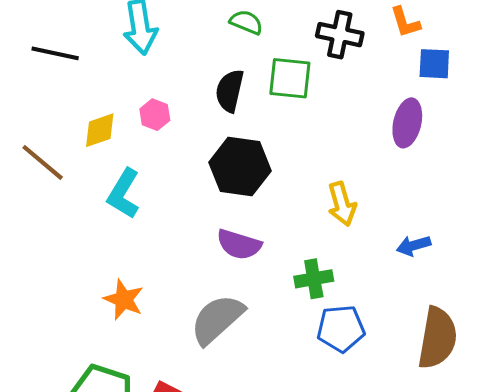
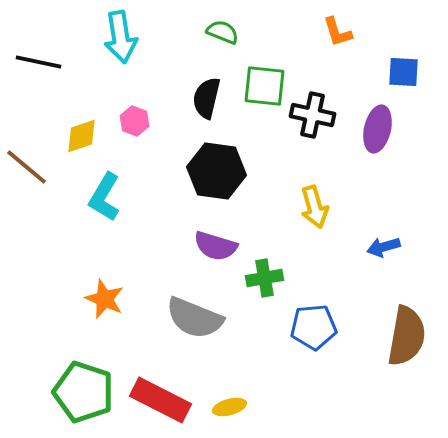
orange L-shape: (405, 22) -> (338, 32), moved
black cross: (340, 35) -> (312, 115), moved
green cross: (314, 279) -> (264, 278), moved
gray semicircle: (217, 319) -> (194, 318), turned -116

